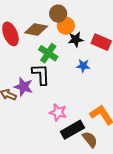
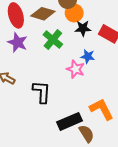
black L-shape: (41, 74) -> (42, 92), moved
purple star: (23, 87) -> (18, 42), moved
pink star: (58, 112) -> (76, 69), moved

